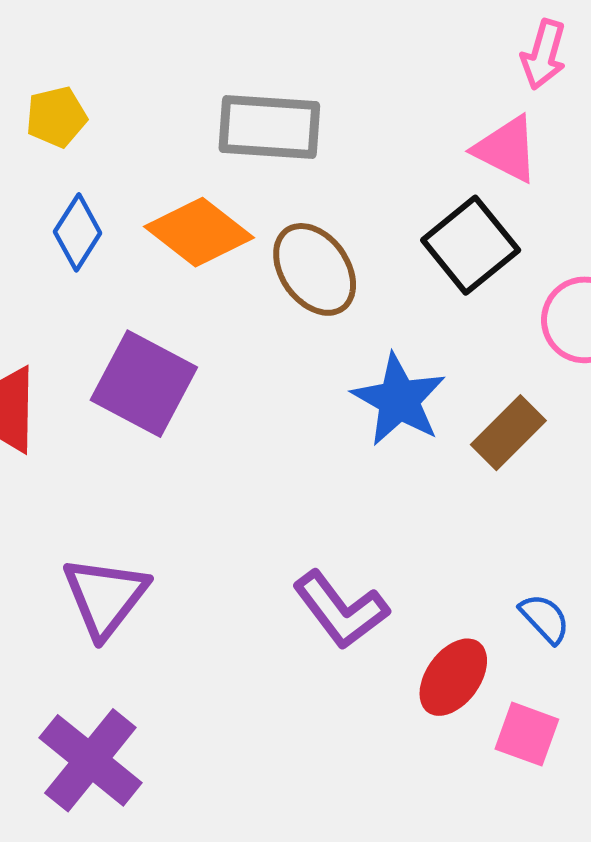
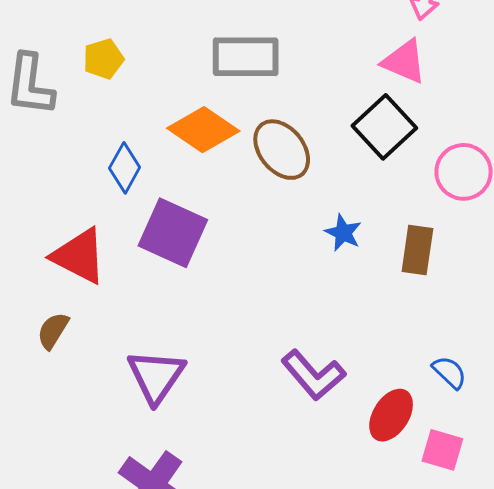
blue diamond: (78, 232) -> (125, 168), moved
blue star: (399, 400) -> (343, 233), size x0.6
brown rectangle: (508, 433) -> (417, 250), turned -33

